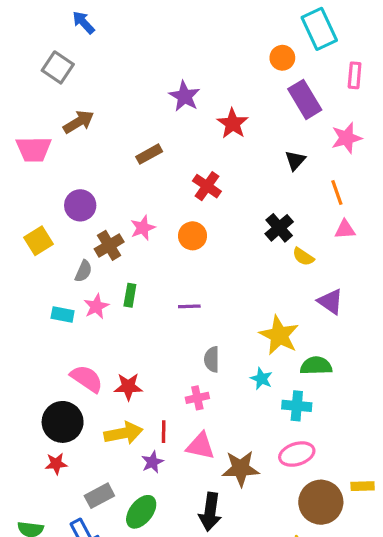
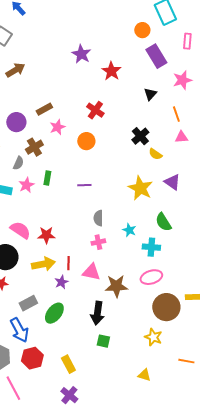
brown rectangle: (149, 154) -> (44, 109), moved
pink star: (143, 228) -> (57, 127), moved
yellow star: (279, 335) -> (140, 188), moved
green semicircle: (316, 366) -> (163, 222), turned -120
pink cross: (197, 398) -> (98, 242), moved

